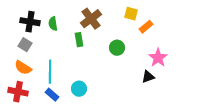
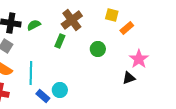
green semicircle: (53, 24) -> (34, 25), turned 72
green rectangle: (79, 40) -> (60, 41), turned 32
blue rectangle: (52, 95) -> (43, 96), moved

